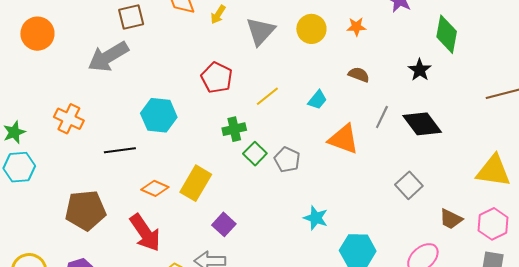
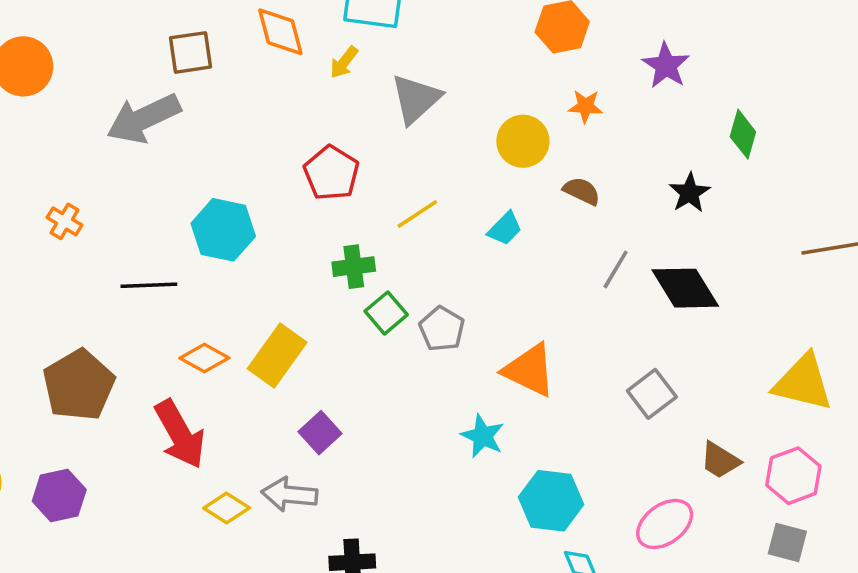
yellow circle: (311, 29) -> (523, 141), moved
green diamond: (447, 34) -> (743, 134), size x0.7
orange cross: (69, 119) -> (64, 221), size x0.7
orange triangle: (344, 139) -> (529, 370), moved
brown pentagon: (85, 210) -> (79, 385), turned -30

